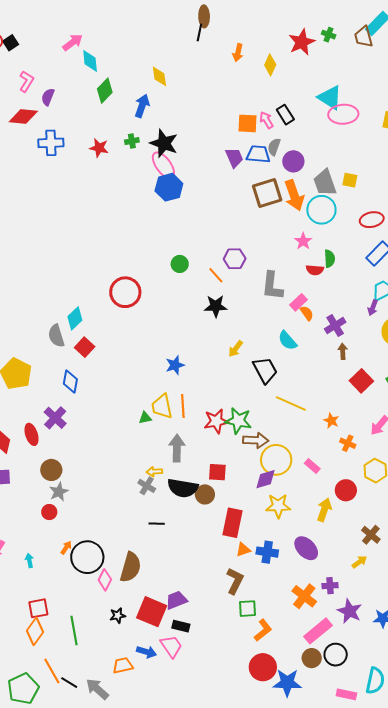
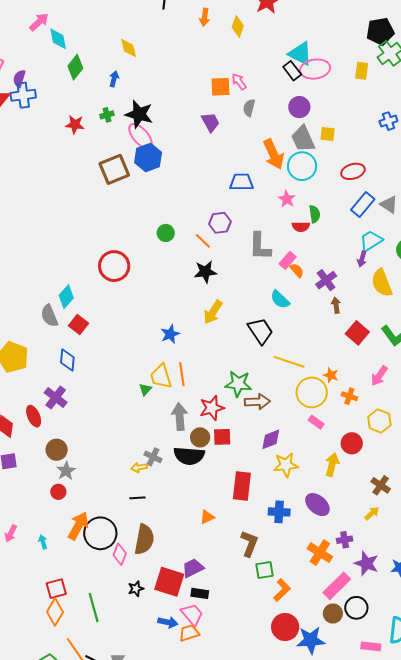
blue arrow: (142, 106) -> (114, 79), size x0.7
black rectangle: (285, 115) -> (292, 71), moved
blue cross: (51, 143) -> (23, 95), moved
blue trapezoid: (258, 154) -> (241, 182), moved
purple circle: (293, 161) -> (299, 107), moved
brown square: (267, 193) -> (114, 169), moved
yellow arrow: (236, 349) -> (213, 312), moved, size x1.4
green triangle: (145, 418) -> (145, 389), turned -32
red star: (216, 421) -> (212, 408), moved
yellow circle: (276, 460) -> (312, 392), moved
yellow arrow: (154, 472) -> (139, 468), moved
brown circle: (205, 494) -> (200, 437), moved
black line: (157, 524) -> (138, 498), moved
orange arrow: (66, 548) -> (78, 526), size x2.0
orange triangle: (243, 550) -> (207, 517), moved
orange trapezoid: (123, 665) -> (189, 633), moved

